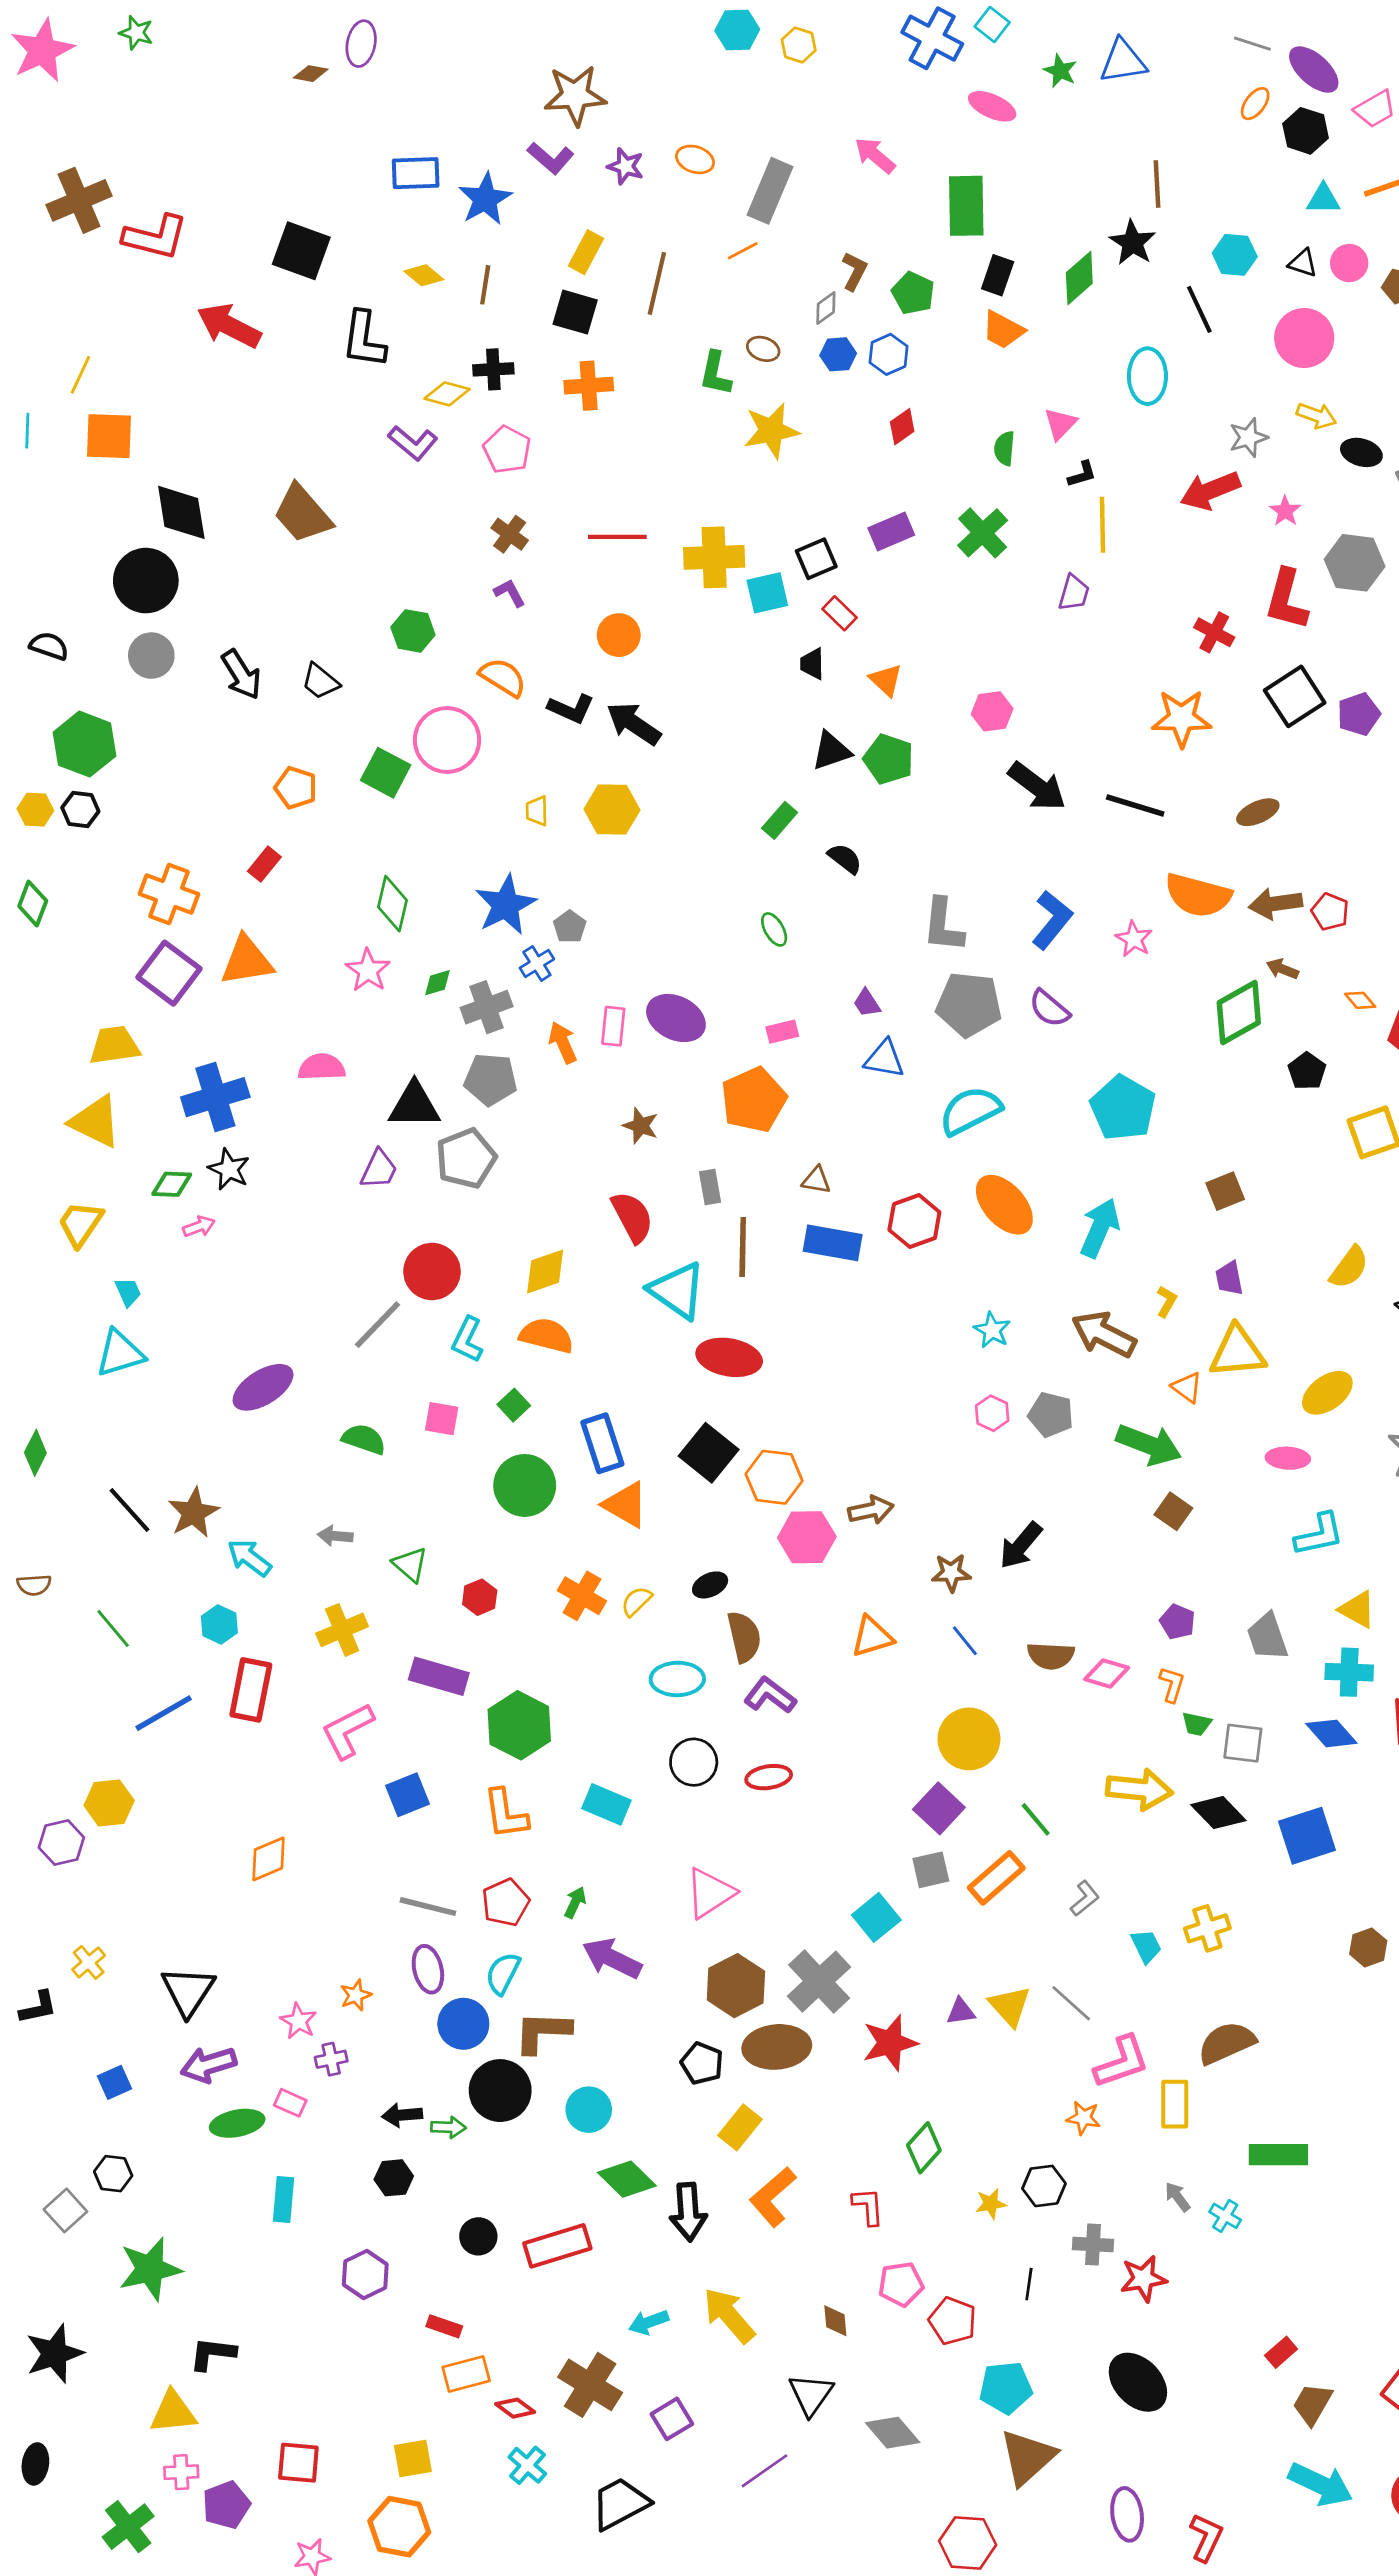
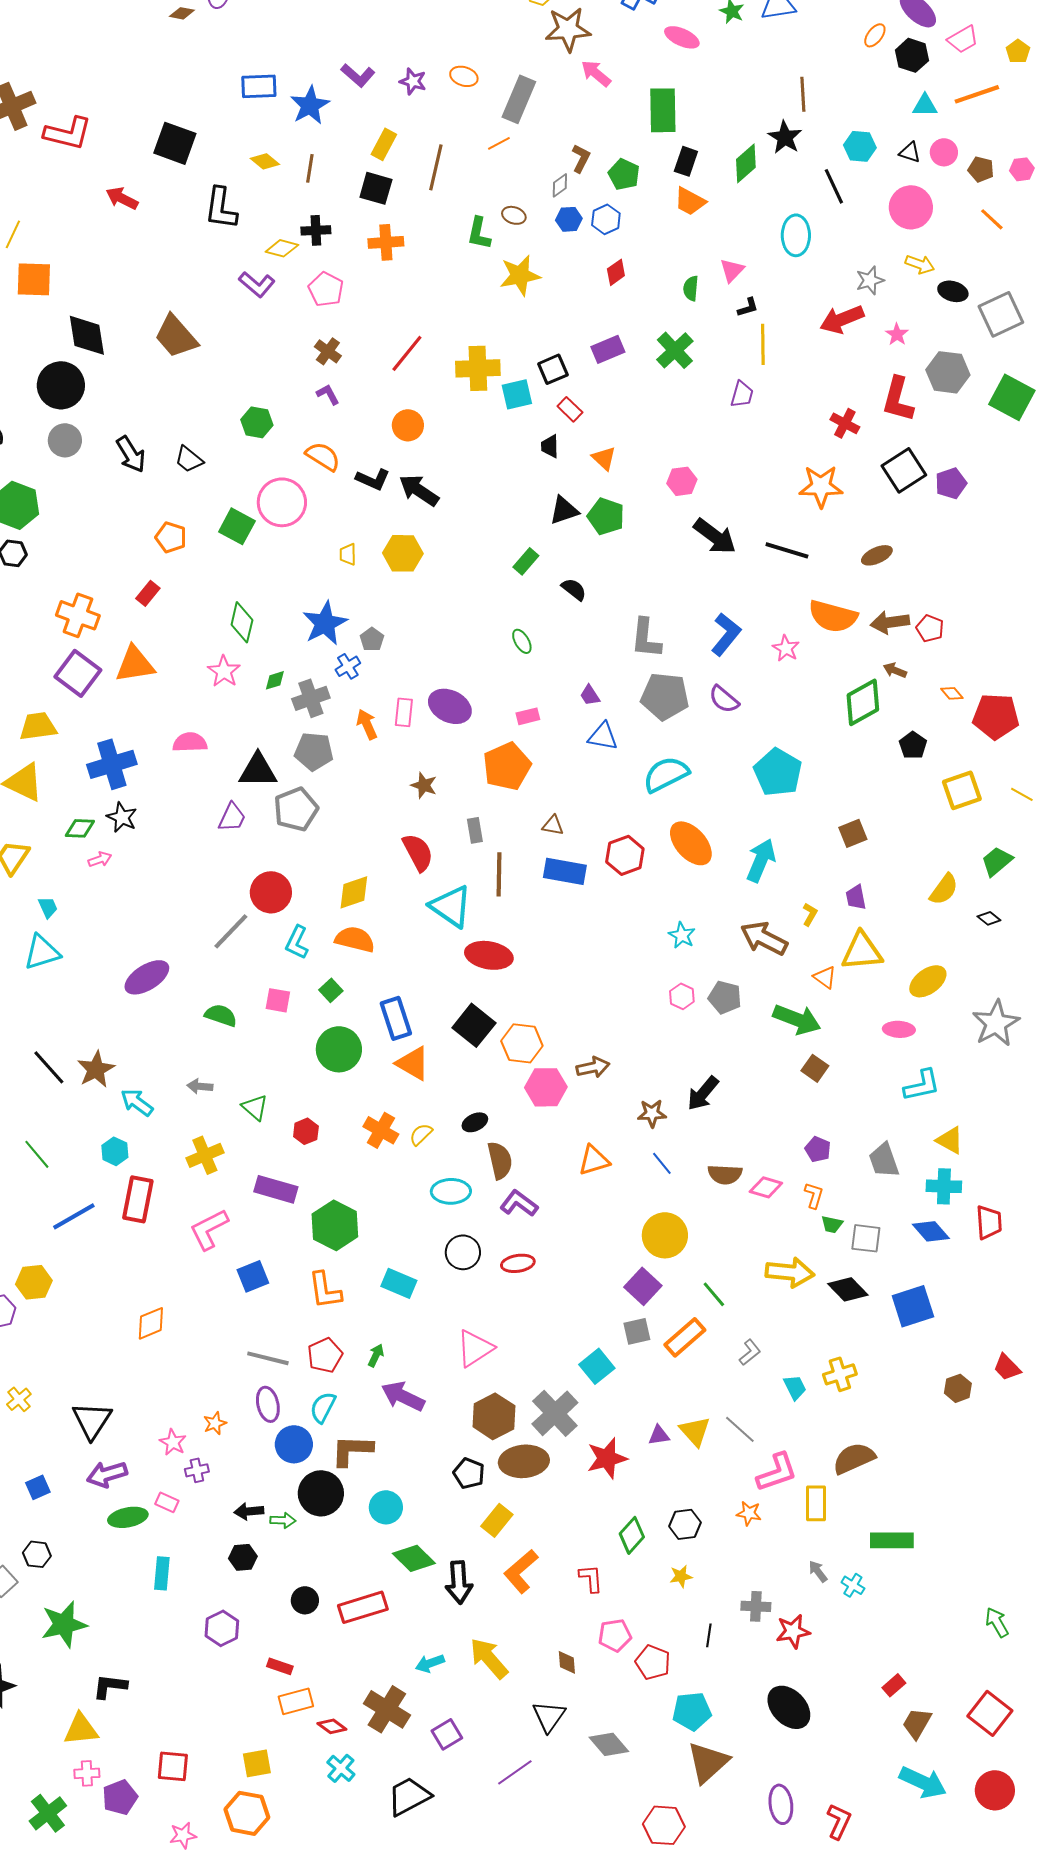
brown star: (575, 95) -> (568, 29), moved
red arrow: (229, 326) -> (122, 198), size x0.7
red line: (617, 537) -> (407, 353), turned -51
black hexagon: (1044, 2186) -> (685, 1524), moved

